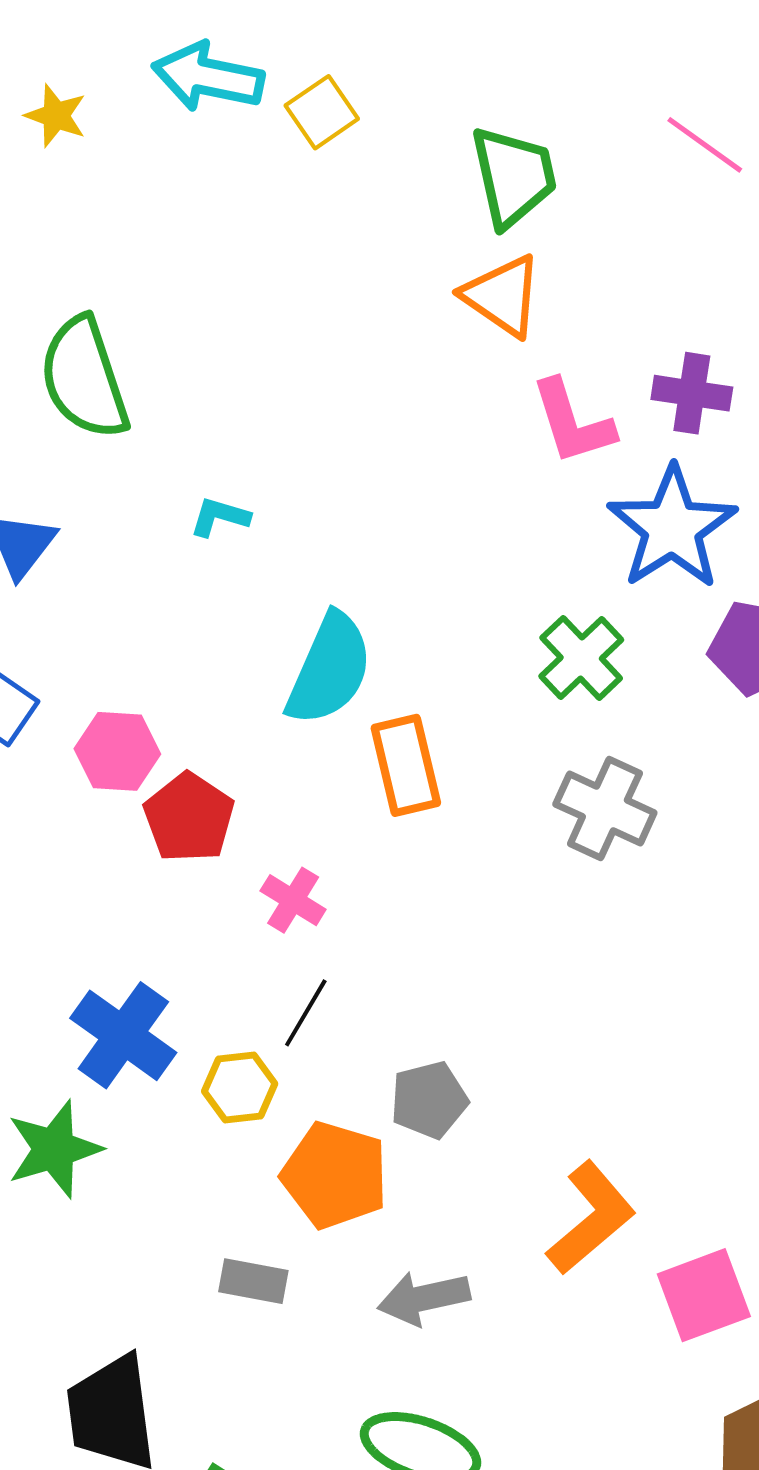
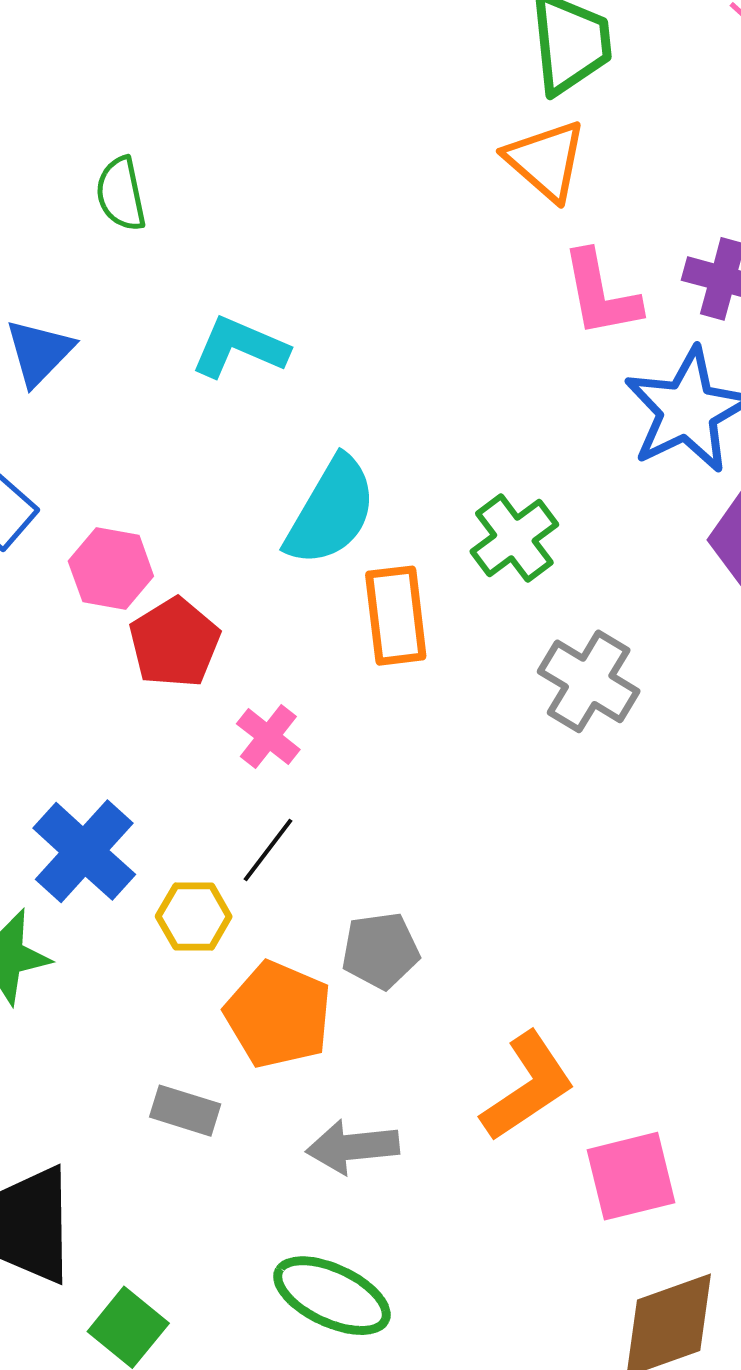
green semicircle: (84, 378) -> (121, 194), size x0.6
cyan L-shape: (220, 517) -> (240, 347), size x1.6
green cross: (581, 658) -> (514, 538), moved

